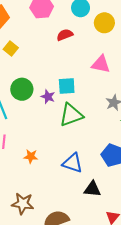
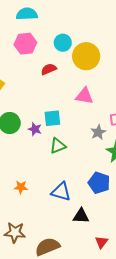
yellow circle: (104, 23) -> (86, 56), size x1.4
green triangle: (71, 115) -> (58, 146), size x0.7

